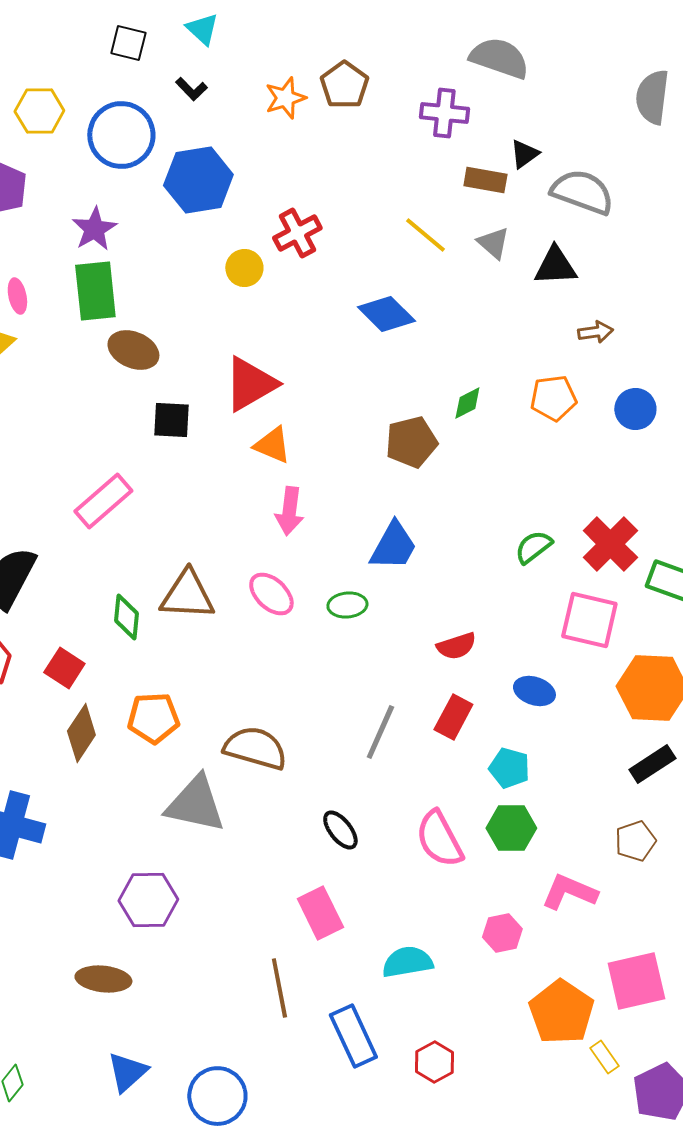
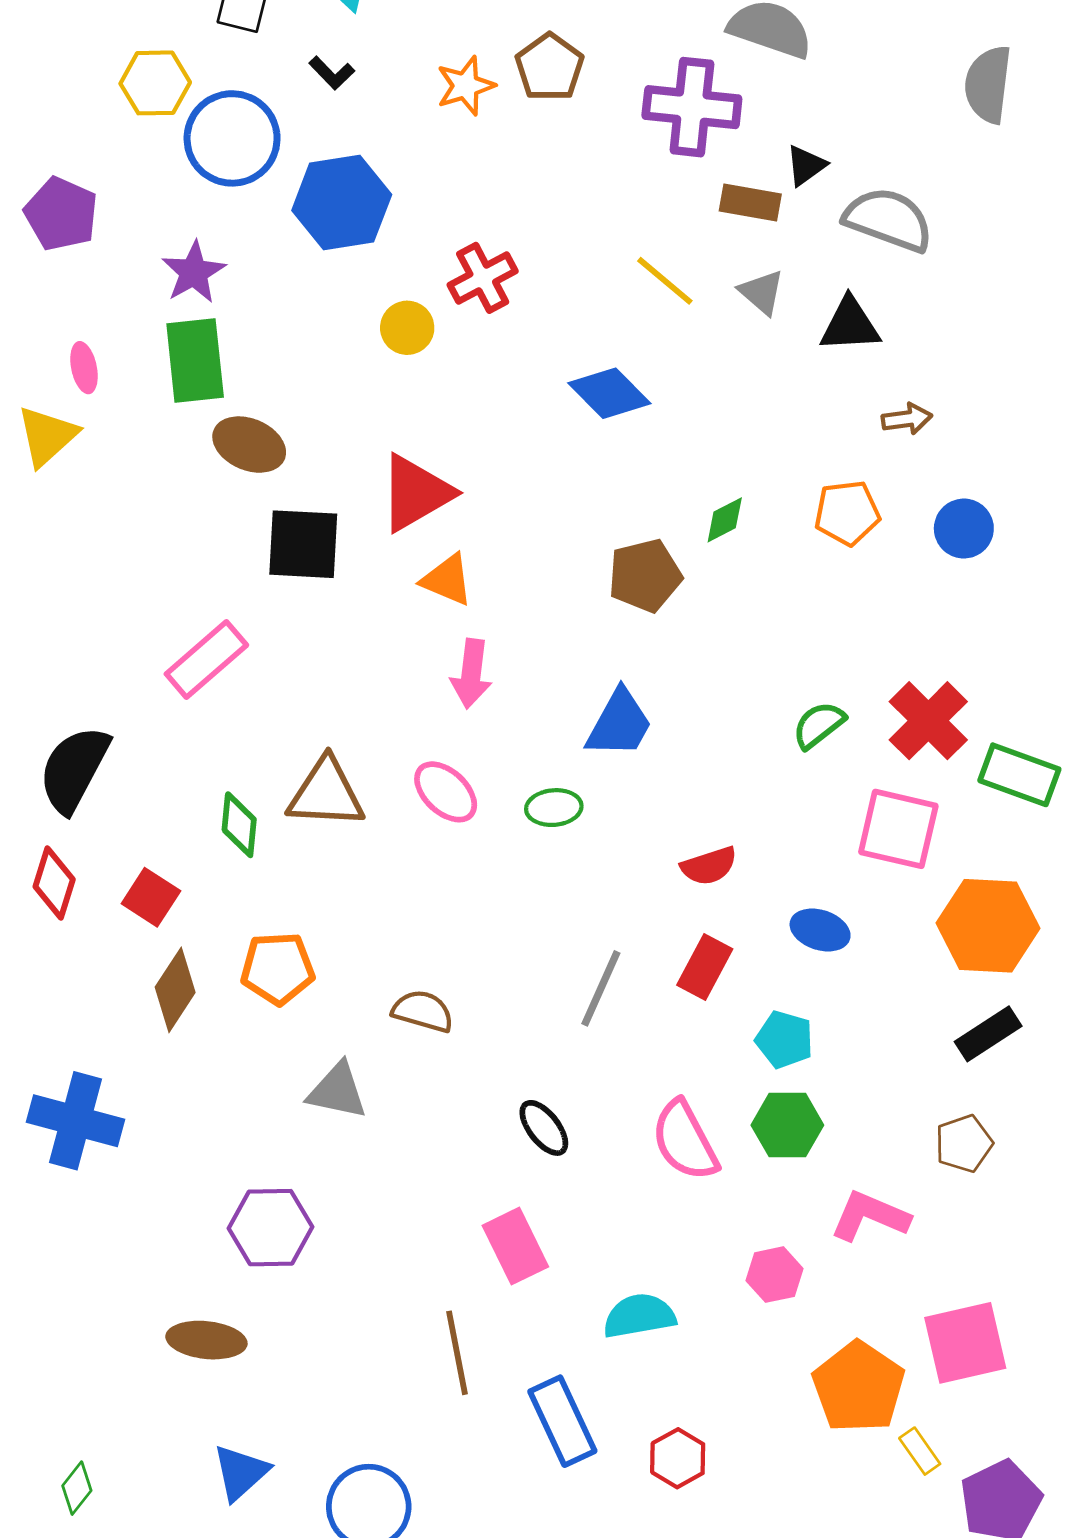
yellow hexagon: (39, 111) -> (155, 83), moved
purple cross: (444, 113) -> (692, 107), size x1.4
black square: (171, 420) -> (303, 544), size x1.4
brown semicircle: (255, 748) -> (423, 1011), size x0.7
gray triangle: (195, 804) -> (337, 1091), size x0.7

